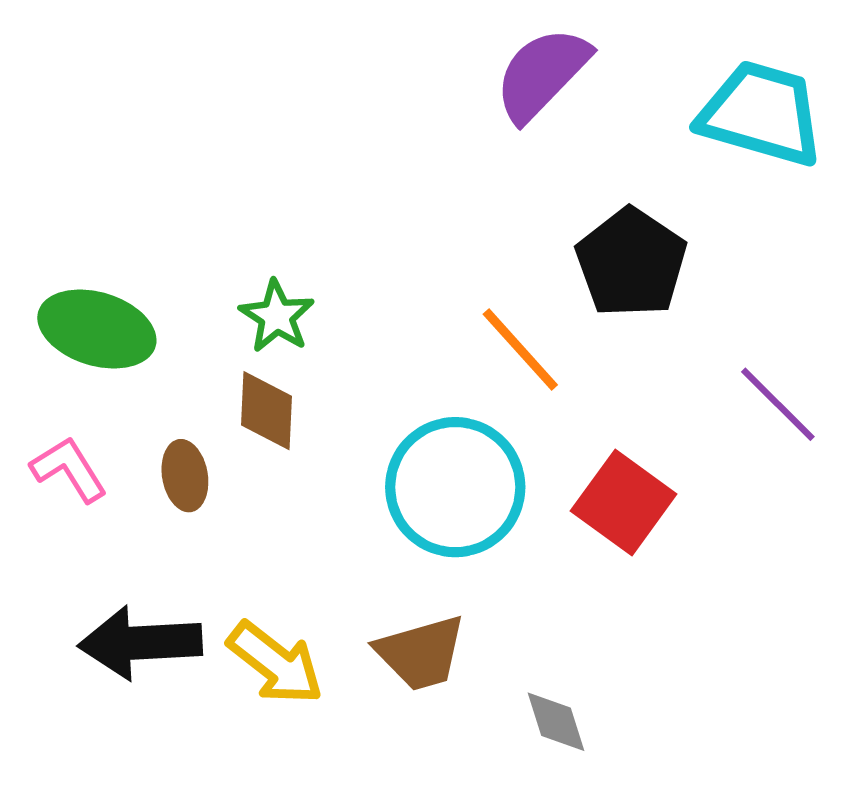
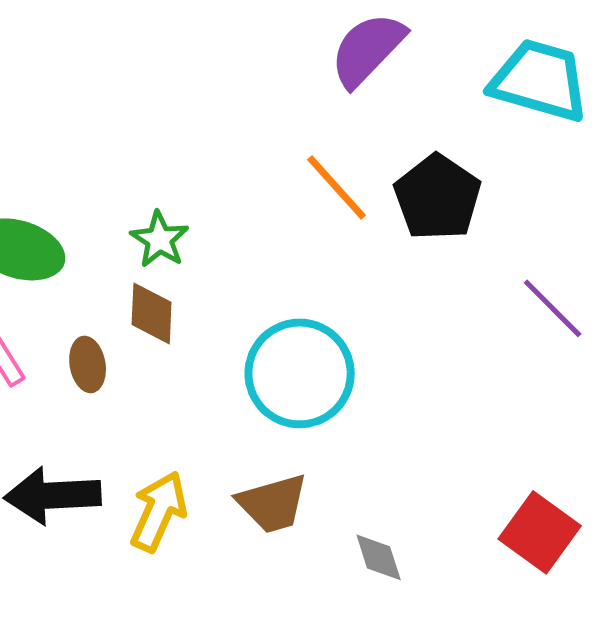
orange line: (520, 349) -> (337, 187), moved
red square: (624, 502) -> (540, 532), moved
yellow arrow: (275, 663) -> (159, 511), turned -104

